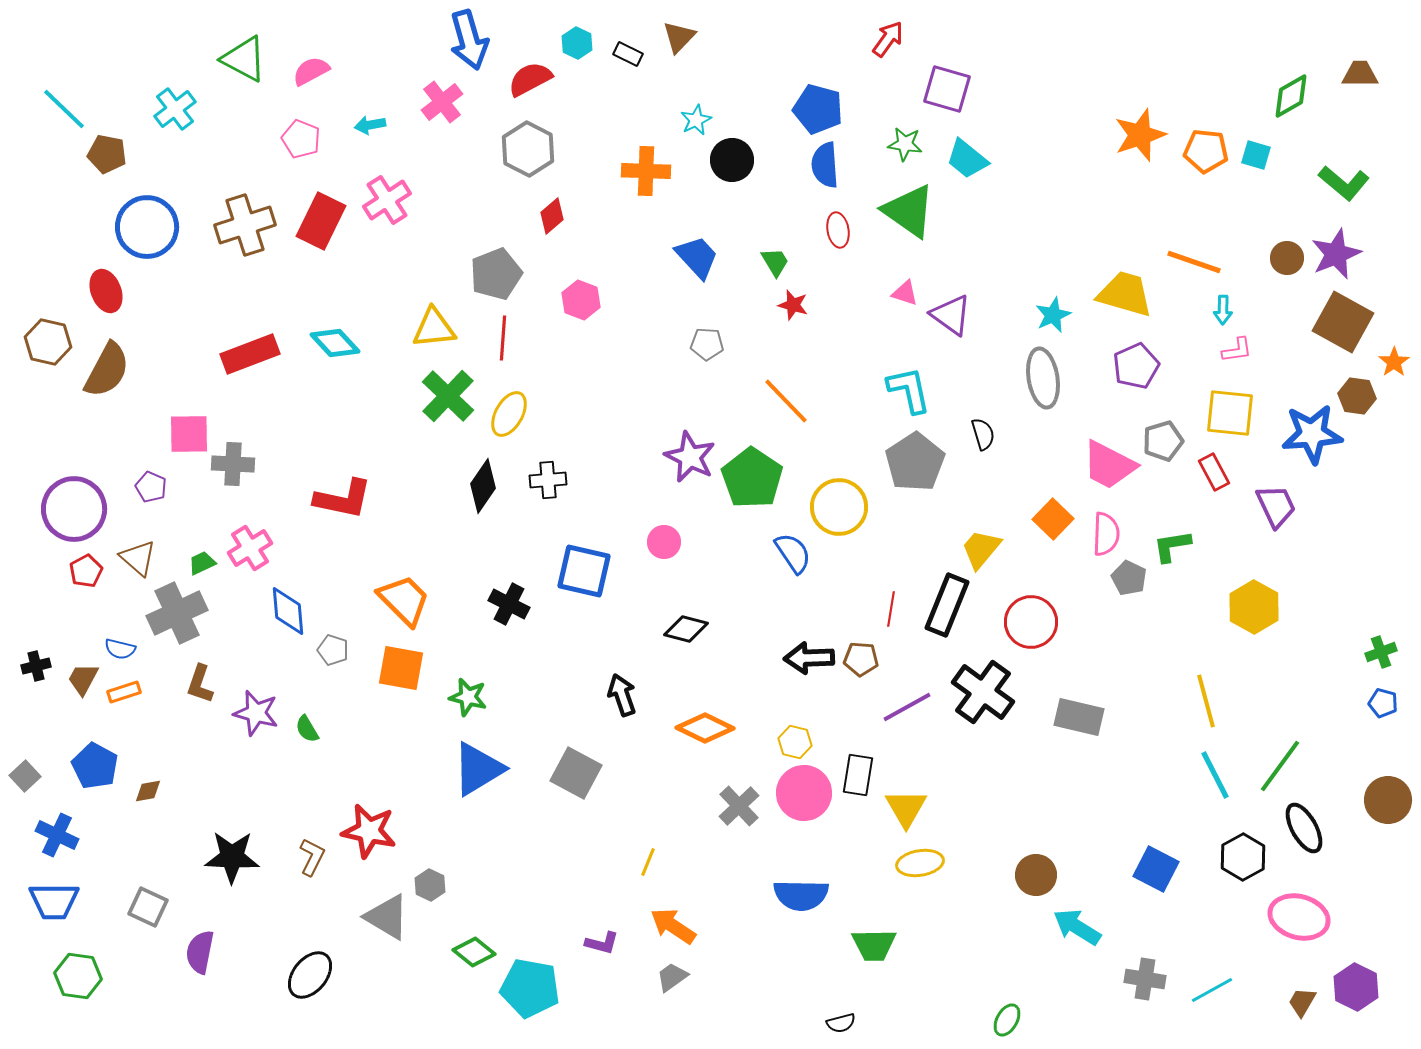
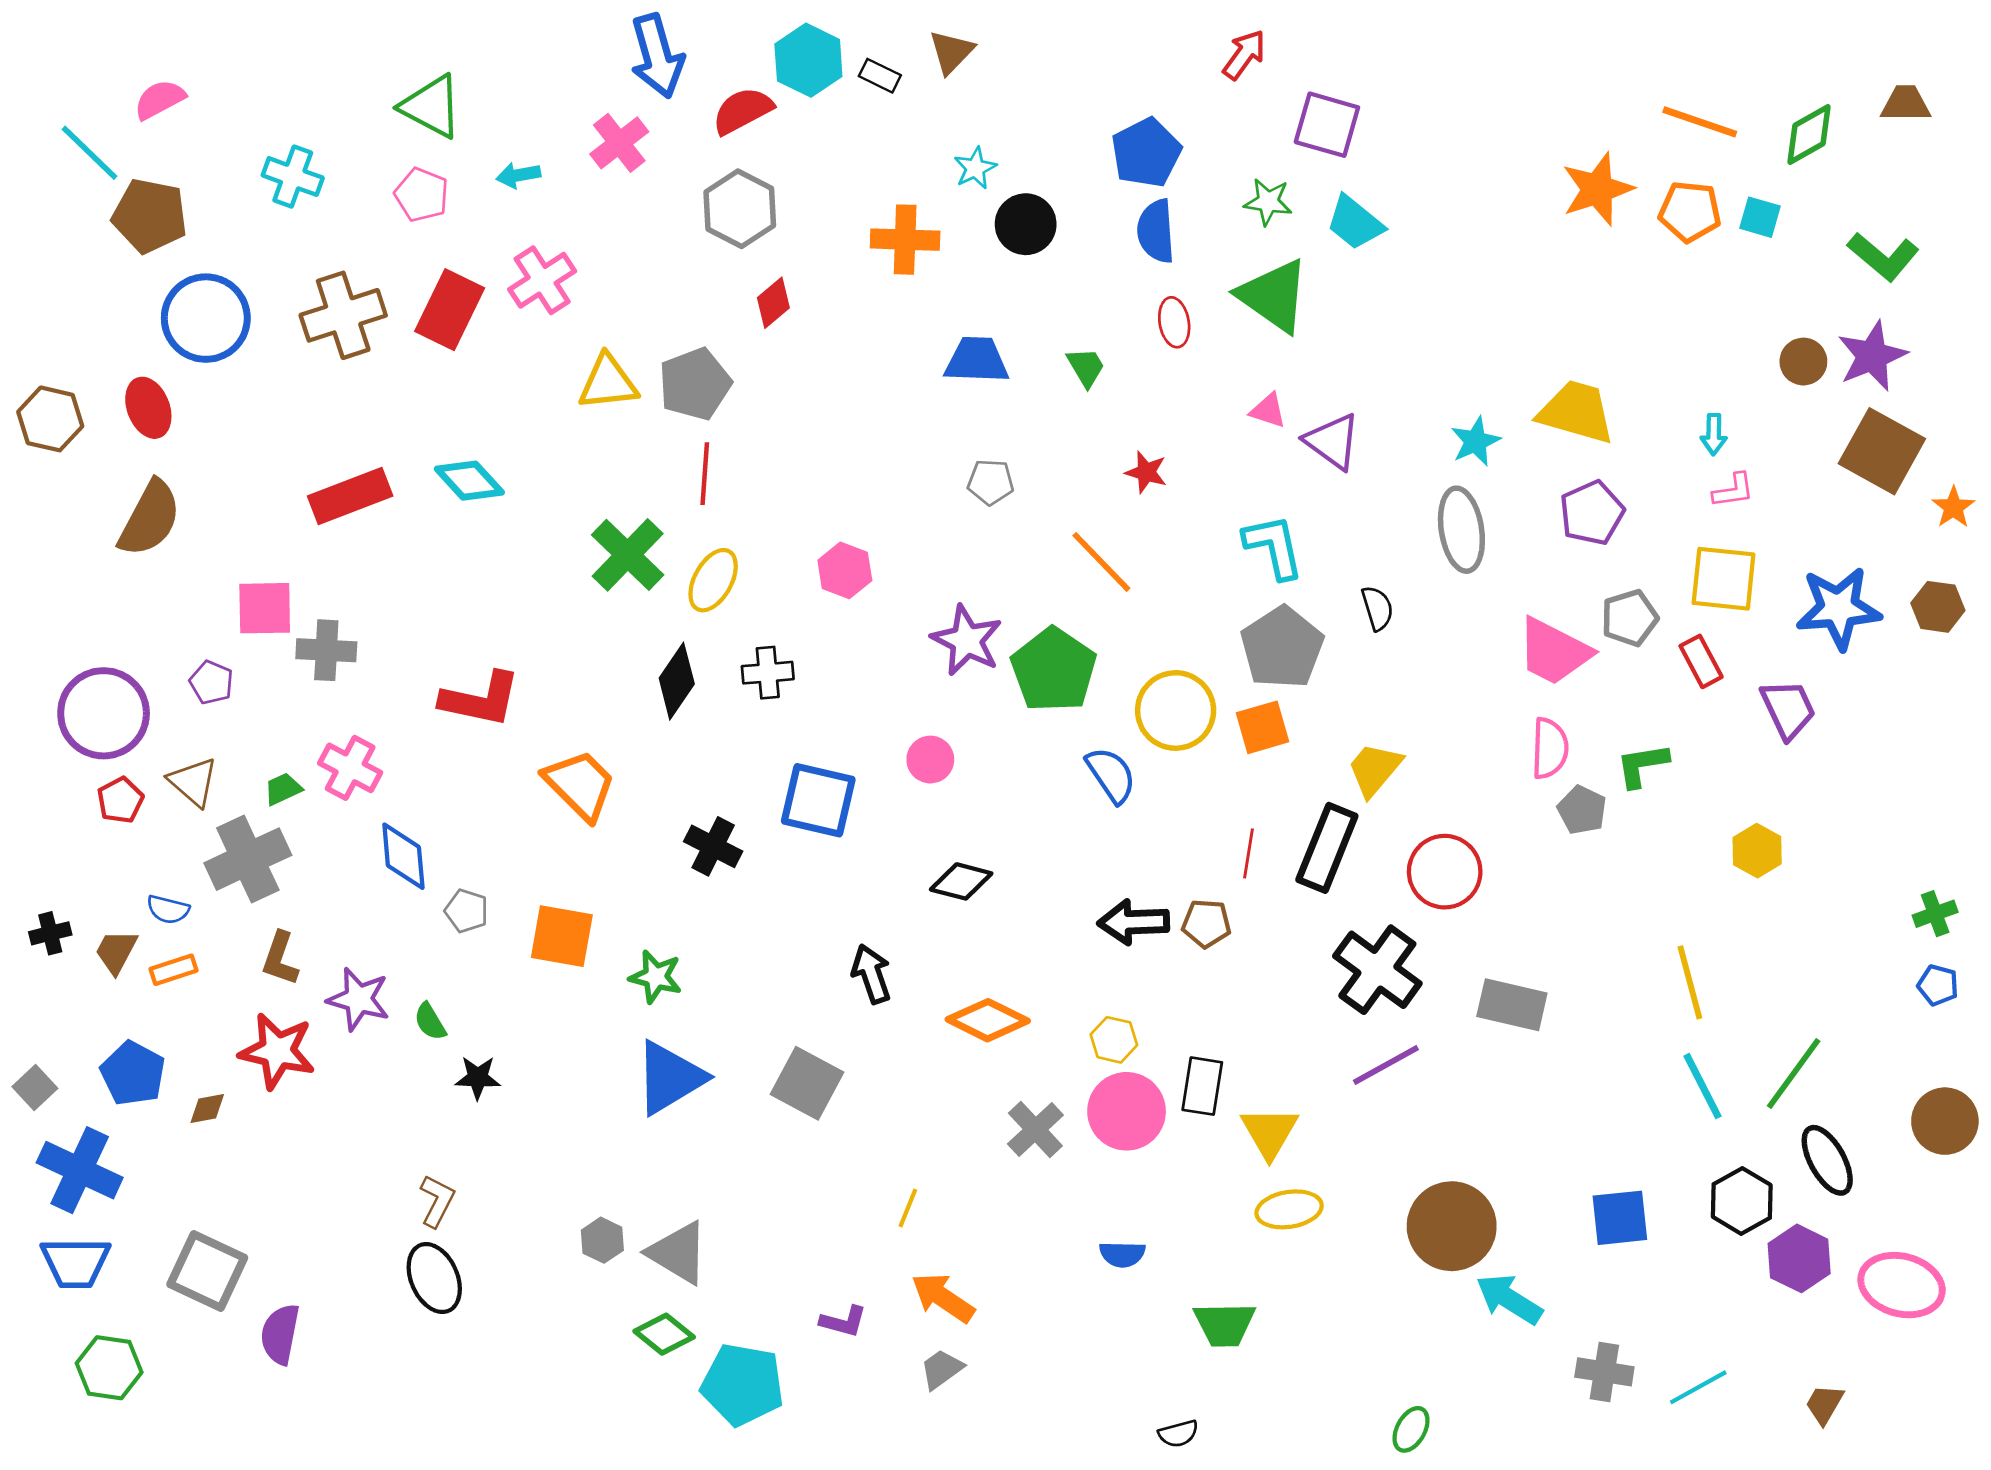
cyan hexagon: (577, 43) -> (808, 60), size x1.6
green triangle: (244, 59) -> (431, 106), moved
pink semicircle: (311, 71) -> (160, 99), moved
cyan cross: (175, 109) -> (293, 177), moved, turned -33
blue pentagon: (818, 109) -> (1146, 153), turned 30
brown pentagon: (107, 154) -> (150, 216), size x1.4
blue trapezoid: (697, 257) -> (977, 360), turned -45
orange line: (1194, 262) -> (1700, 122), moved
pink hexagon: (581, 300) -> (845, 570), moved
red star: (793, 305) -> (1146, 472), moved
yellow triangle: (434, 328) -> (608, 383), moved
brown hexagon: (48, 342) -> (50, 419), moved
brown hexagon: (1357, 396) -> (1938, 607), moved
orange square: (1053, 519) -> (1262, 727), moved, turned 30
pink cross: (250, 548) -> (350, 768), turned -30
orange trapezoid: (404, 600) -> (580, 785), moved
yellow hexagon: (1254, 607) -> (1757, 851), size x0.7
purple line: (907, 707) -> (1386, 1065), moved
red star: (369, 831) -> (277, 1051), moved
blue cross: (57, 835) -> (80, 1170), size x1.4
black star: (232, 857) -> (478, 1078), moved, size x0.6
blue square: (1156, 869) -> (1620, 1218), turned -33
brown circle: (1036, 875) -> (1452, 1226), size x1.5
blue semicircle: (801, 895) -> (1122, 1254), size x0.6
gray square: (148, 907) -> (207, 1271), size x1.4
gray triangle: (387, 917) -> (678, 1253), moved
pink ellipse: (1299, 917) -> (1902, 1285), moved
black ellipse: (310, 975) -> (434, 1278), moved, turned -63
purple hexagon: (1356, 987) -> (1799, 1258), moved

